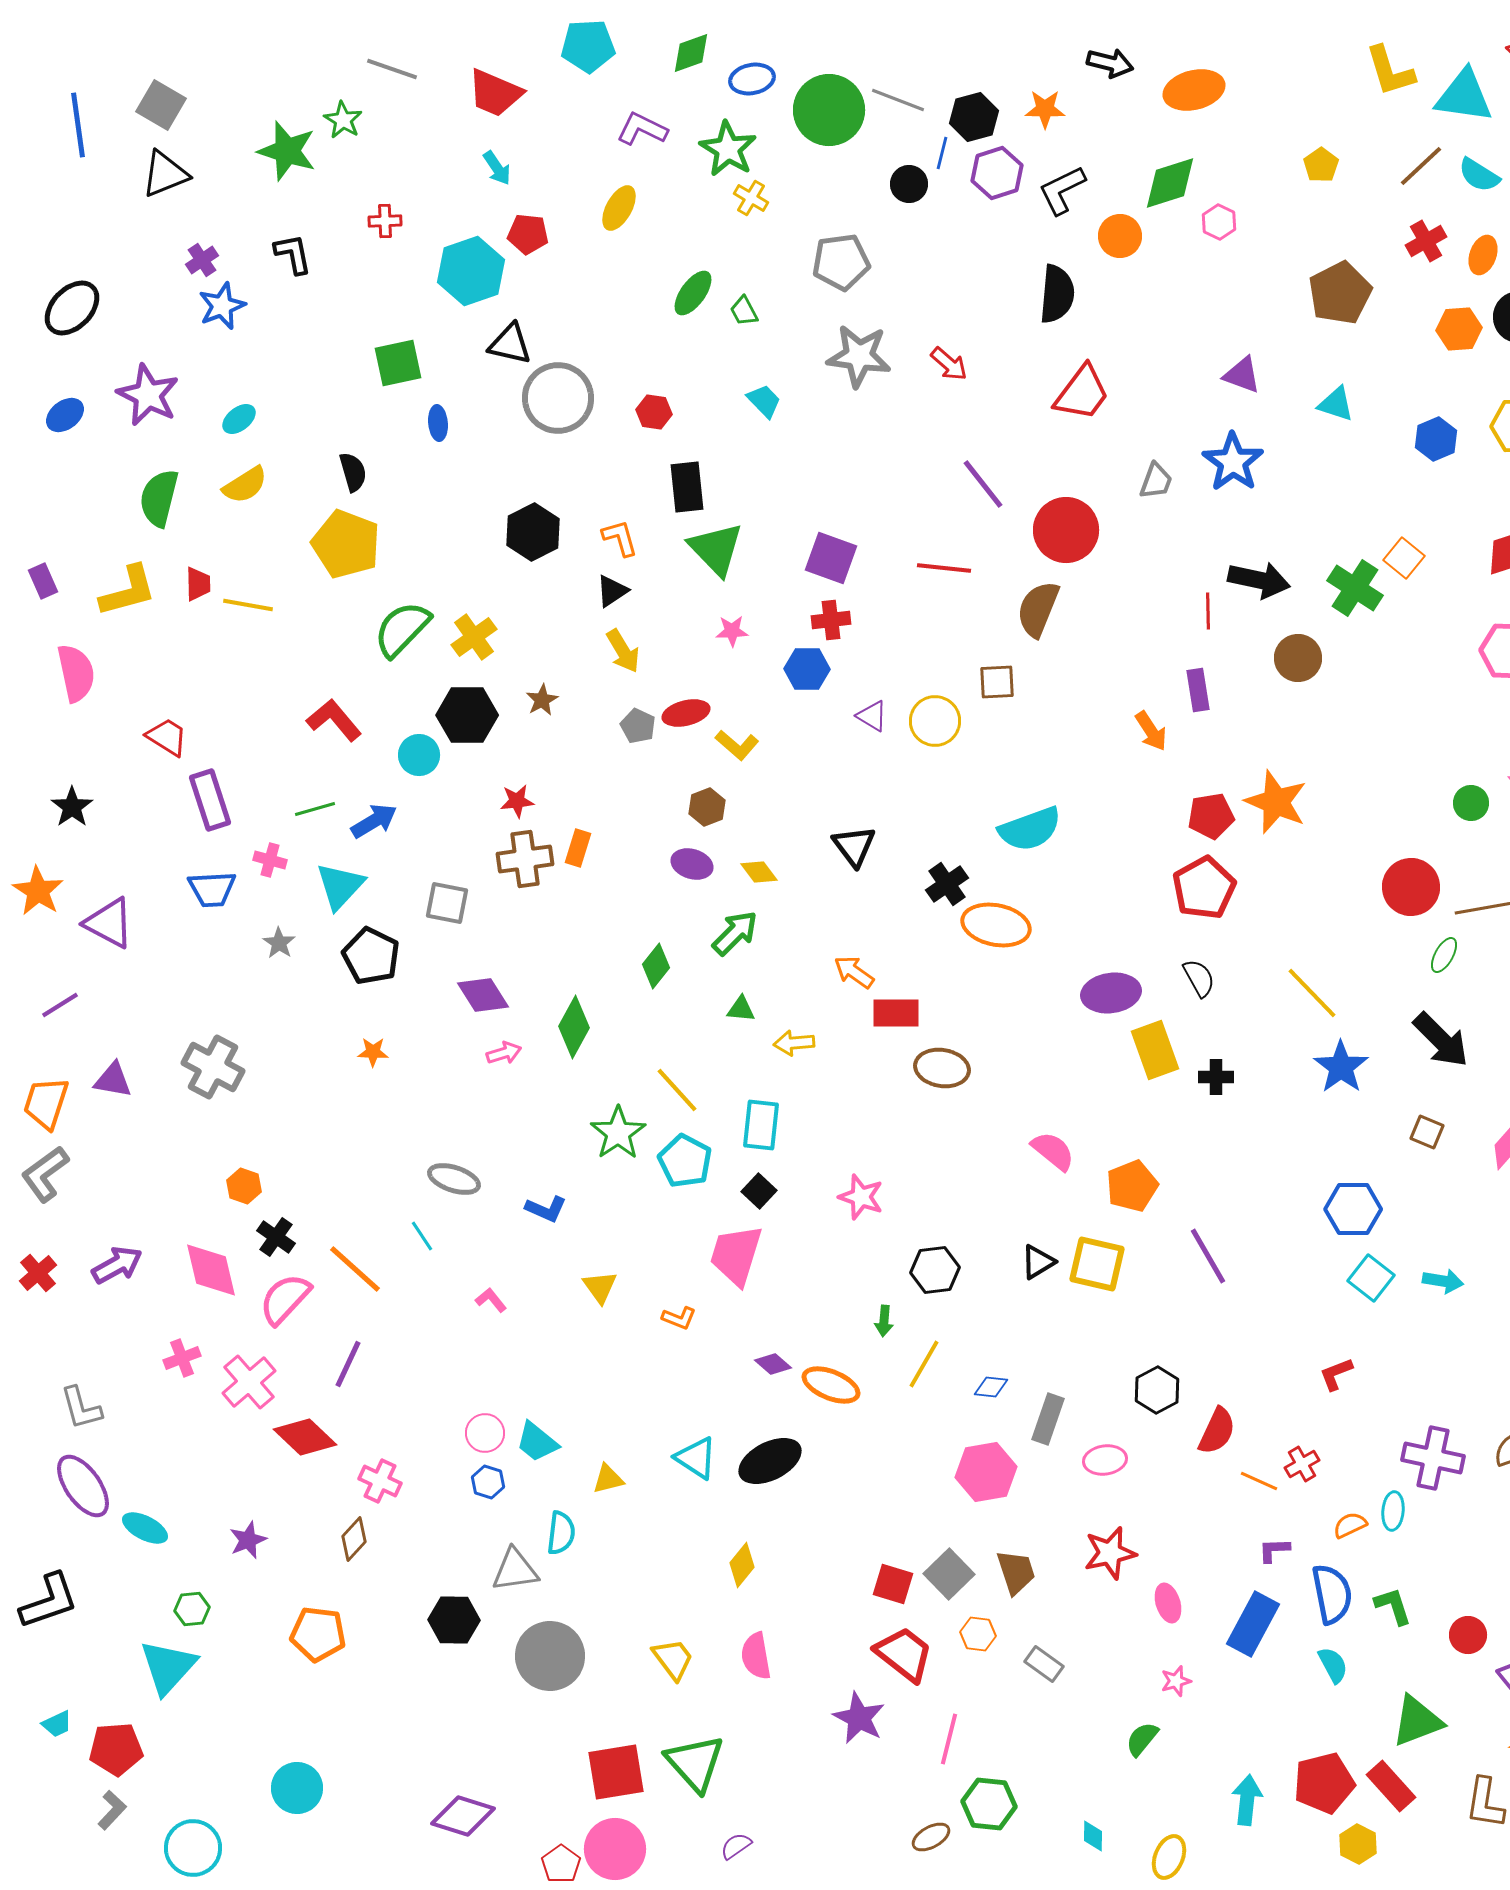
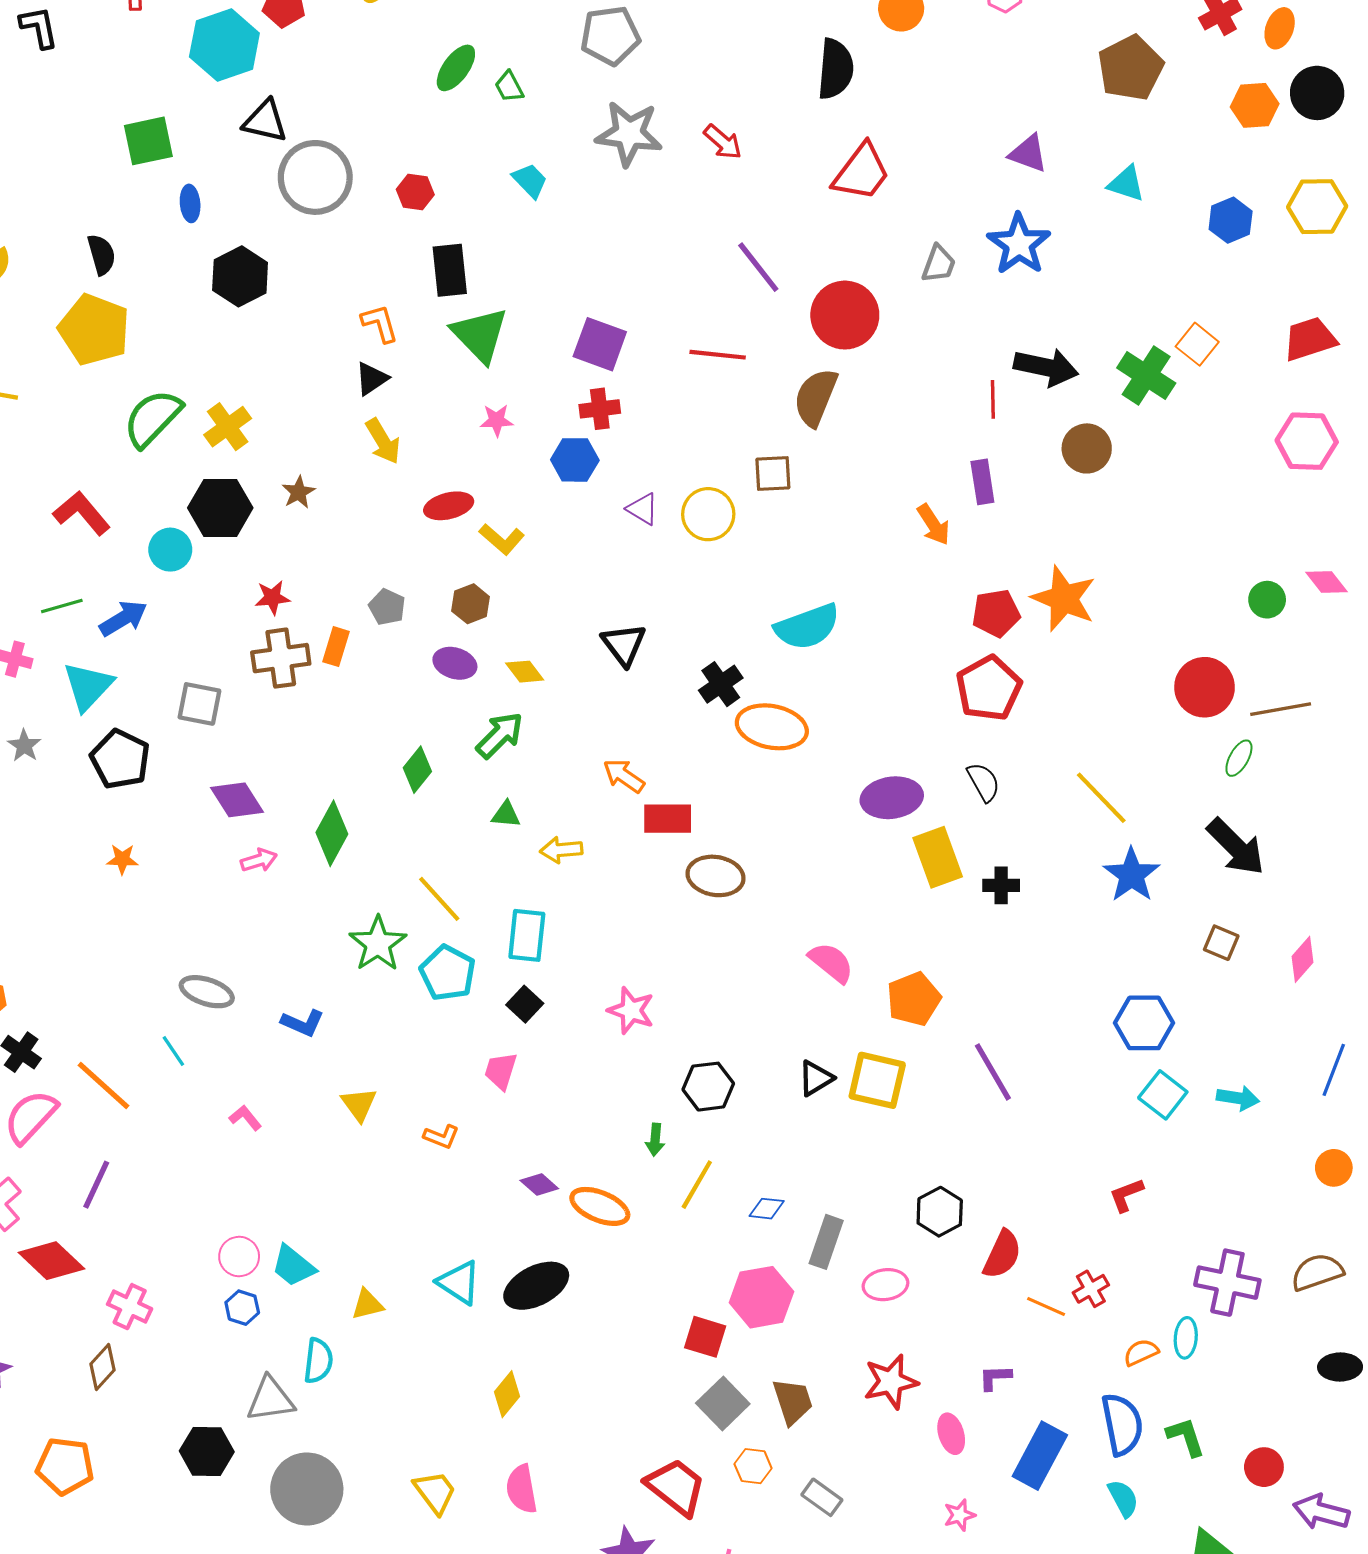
black hexagon: (533, 532) -> (240, 276), moved
gray pentagon: (638, 726) -> (387, 607), moved
pink trapezoid: (736, 1255) -> (501, 1071), size x0.6
purple L-shape: (1274, 1550) -> (995, 1377), moved
red square: (893, 1584) -> (705, 1337), moved

